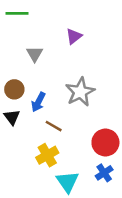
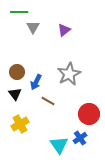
gray triangle: (35, 54) -> (33, 27), moved
yellow cross: (47, 155) -> (20, 124), moved
blue cross: (104, 173) -> (80, 138), moved

